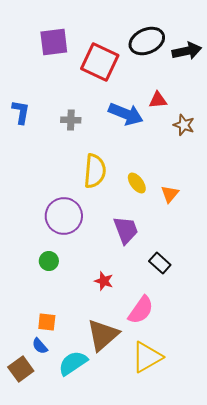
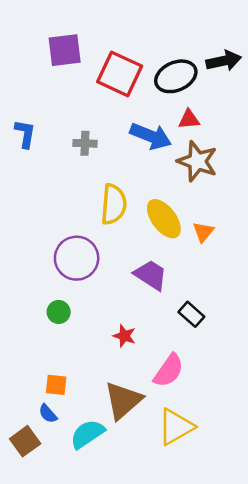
black ellipse: (147, 41) -> (176, 76), moved
brown star: (184, 125) -> (197, 161), moved, size x1.6
yellow ellipse: (137, 183) -> (164, 219), size x1.6
purple trapezoid: (126, 230) -> (151, 275), turned -36

